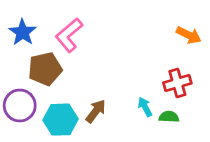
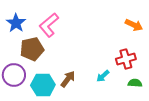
cyan arrow: (145, 107) -> (103, 76), turned -104
green semicircle: (169, 117) -> (135, 83), moved

